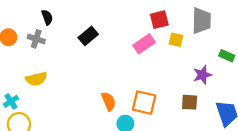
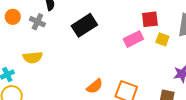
black rectangle: (88, 36) -> (84, 25), size x1.4
orange semicircle: (109, 101) -> (95, 86), turned 66

